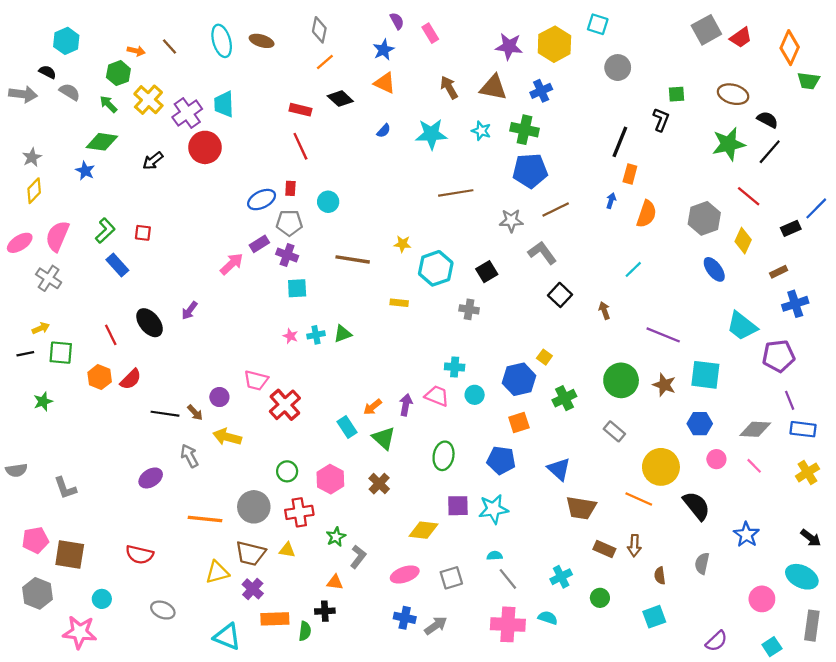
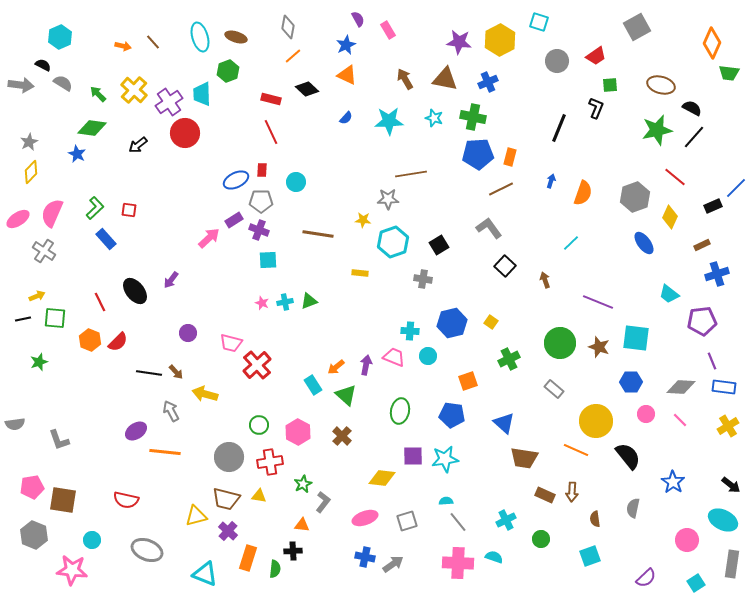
red trapezoid: (741, 38) -> (596, 56), moved
green hexagon: (118, 73) -> (228, 71), moved
orange rectangle: (630, 174) -> (510, 157), moved
gray star: (511, 221) -> (388, 199), moved
cyan trapezoid: (742, 326) -> (669, 294), size x0.7
blue hexagon: (519, 379) -> (452, 323), moved
purple circle: (219, 397) -> (188, 333), moved
orange line: (205, 519) -> (165, 452), moved
gray ellipse: (163, 610) -> (147, 550), size x1.4
orange rectangle: (275, 619) -> (248, 558), turned -70

